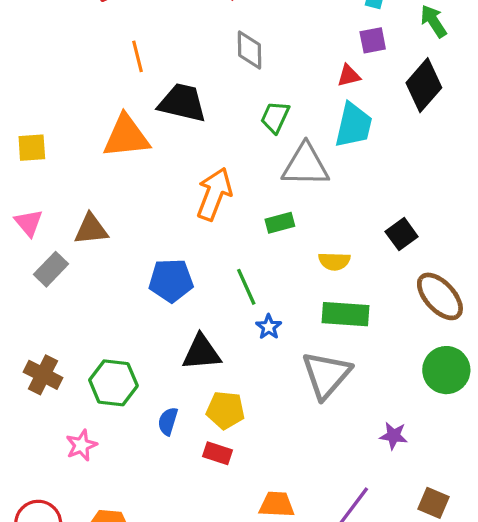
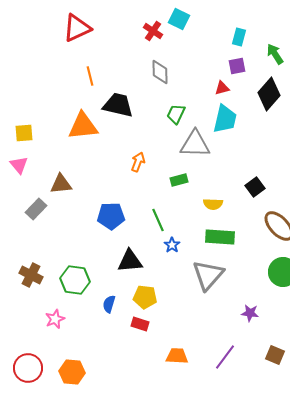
orange arrow: (214, 194) -> (138, 162), size x0.6
pink triangle: (29, 223) -> (19, 165), moved

